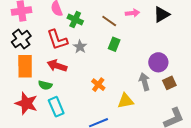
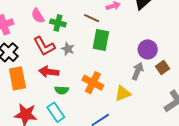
green rectangle: (114, 44) -> (101, 40), size x1.5
gray arrow: (144, 82) -> (138, 71), turned 48
green semicircle: (45, 85) -> (62, 90), moved
orange cross: (98, 85) -> (93, 83), size x1.5

